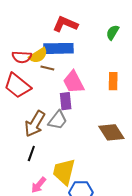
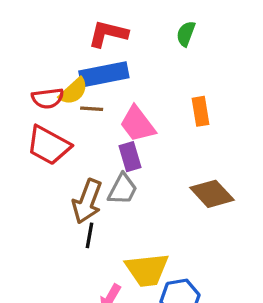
black line: (31, 154) -> (89, 235), moved
yellow trapezoid: (64, 172) -> (147, 270), turned -100

